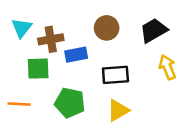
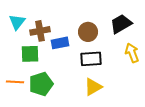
brown circle: (107, 28) -> (88, 32), moved
green pentagon: (70, 103) -> (41, 84), moved, turned -30

